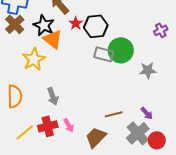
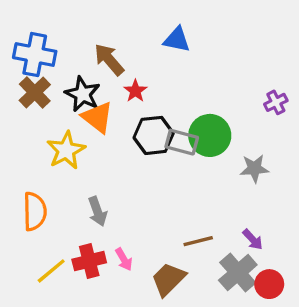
black hexagon: (96, 26) -> (154, 135), moved

